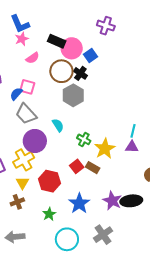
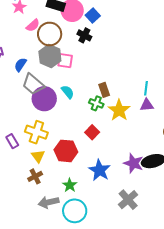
brown circle: (61, 71) -> (50, 34), moved
pink square: (27, 87) -> (65, 61), moved
gray hexagon: (73, 95) -> (50, 56), moved
purple circle: (35, 141) -> (44, 99), moved
yellow cross: (24, 160) -> (36, 132), turned -35
brown rectangle: (93, 168) -> (104, 90), moved, turned 48
gray arrow: (15, 237) -> (48, 202), moved
cyan circle: (67, 239) -> (75, 211), moved

